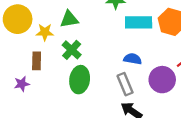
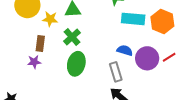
purple circle: (162, 80) -> (147, 58), moved
purple star: (22, 84) -> (34, 62), moved

